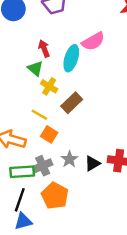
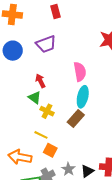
pink semicircle: (93, 41) -> (80, 72), turned -66
cyan ellipse: (71, 58) -> (83, 97), moved
brown rectangle: (72, 103) -> (76, 118), moved

